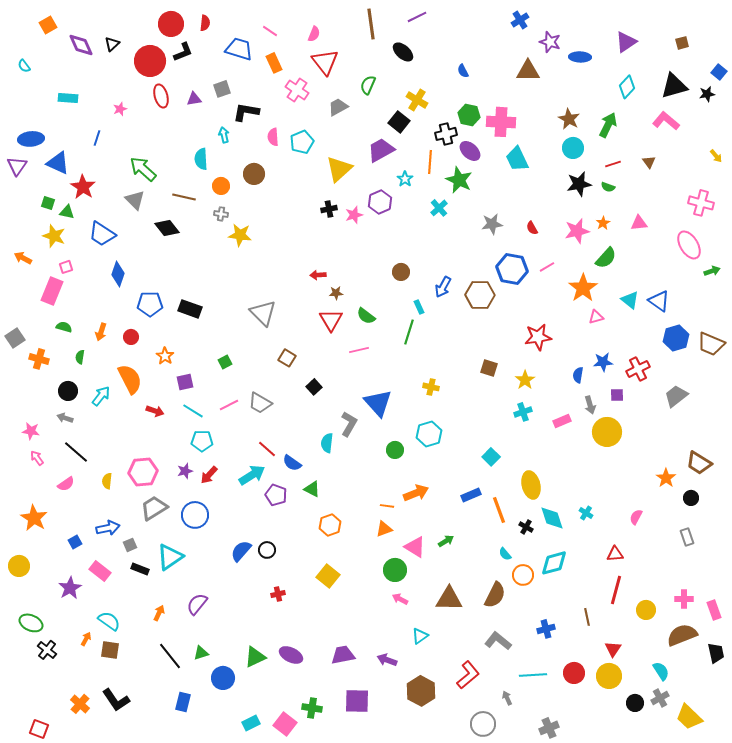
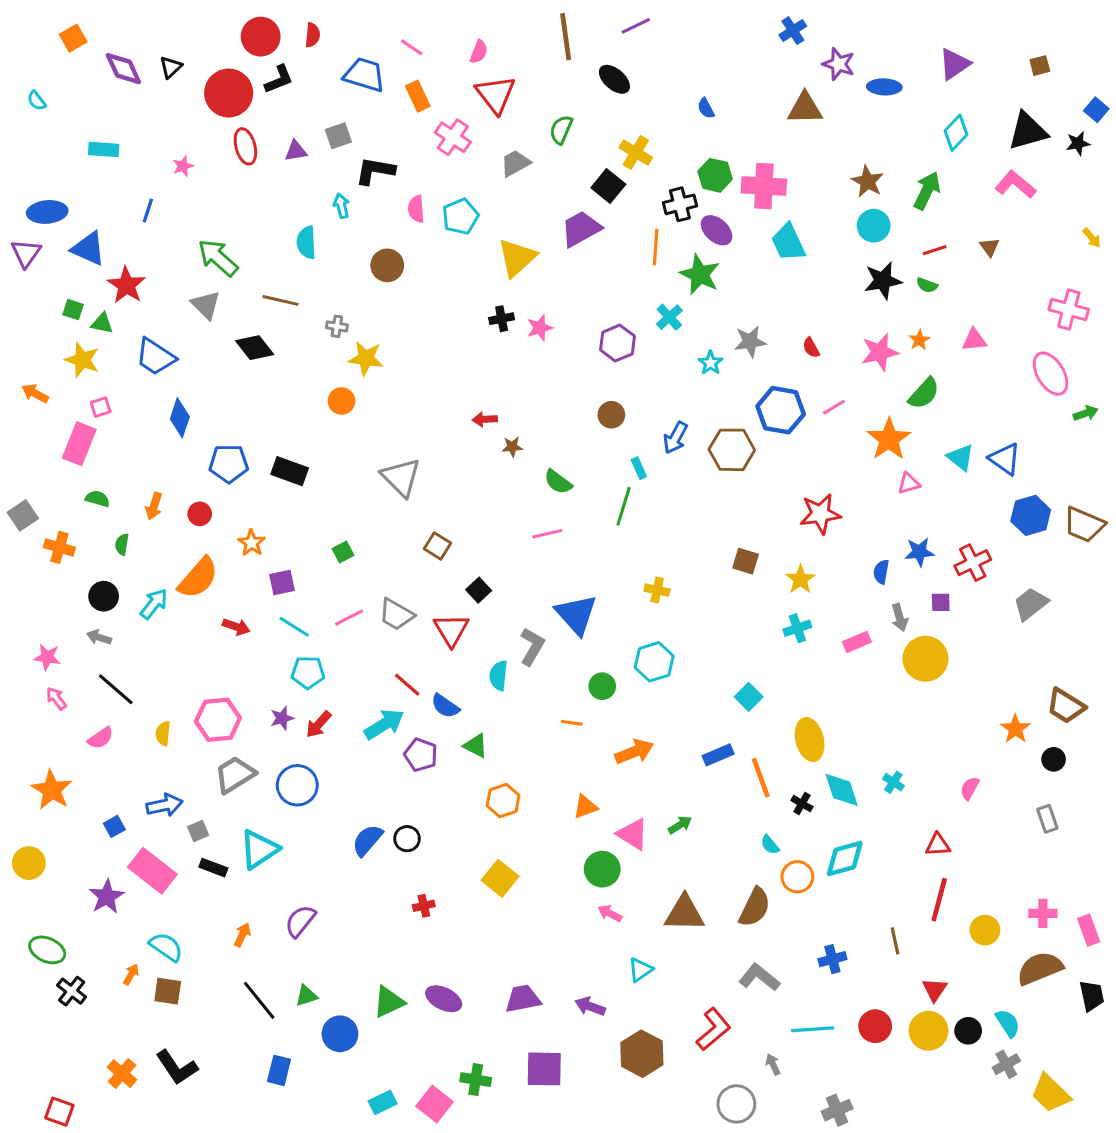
cyan star: (405, 179) -> (710, 363), moved
orange circle: (221, 186) -> (341, 401), moved
purple hexagon: (380, 202) -> (617, 343), moved
red triangle: (331, 320) -> (451, 630), moved
orange semicircle: (130, 379) -> (198, 578), turned 68
orange line: (387, 506) -> (572, 723), moved
pink rectangle: (100, 571) -> (152, 871), size x1.4
black circle: (635, 703) -> (968, 1031), moved

